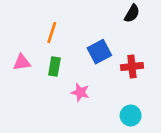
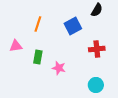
blue square: (99, 52) -> (73, 26), moved
green rectangle: (54, 66) -> (38, 57), moved

